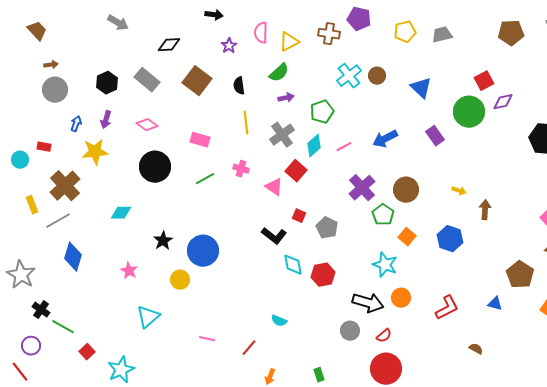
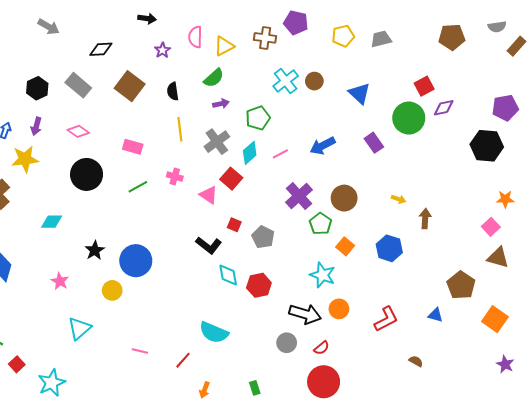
cyan semicircle: (279, 321) -> (214, 332), size x1.8

